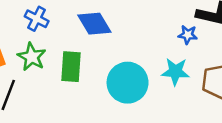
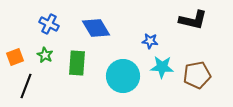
blue star: (188, 35) -> (150, 41), moved
green star: (32, 57) -> (45, 55), size x0.7

